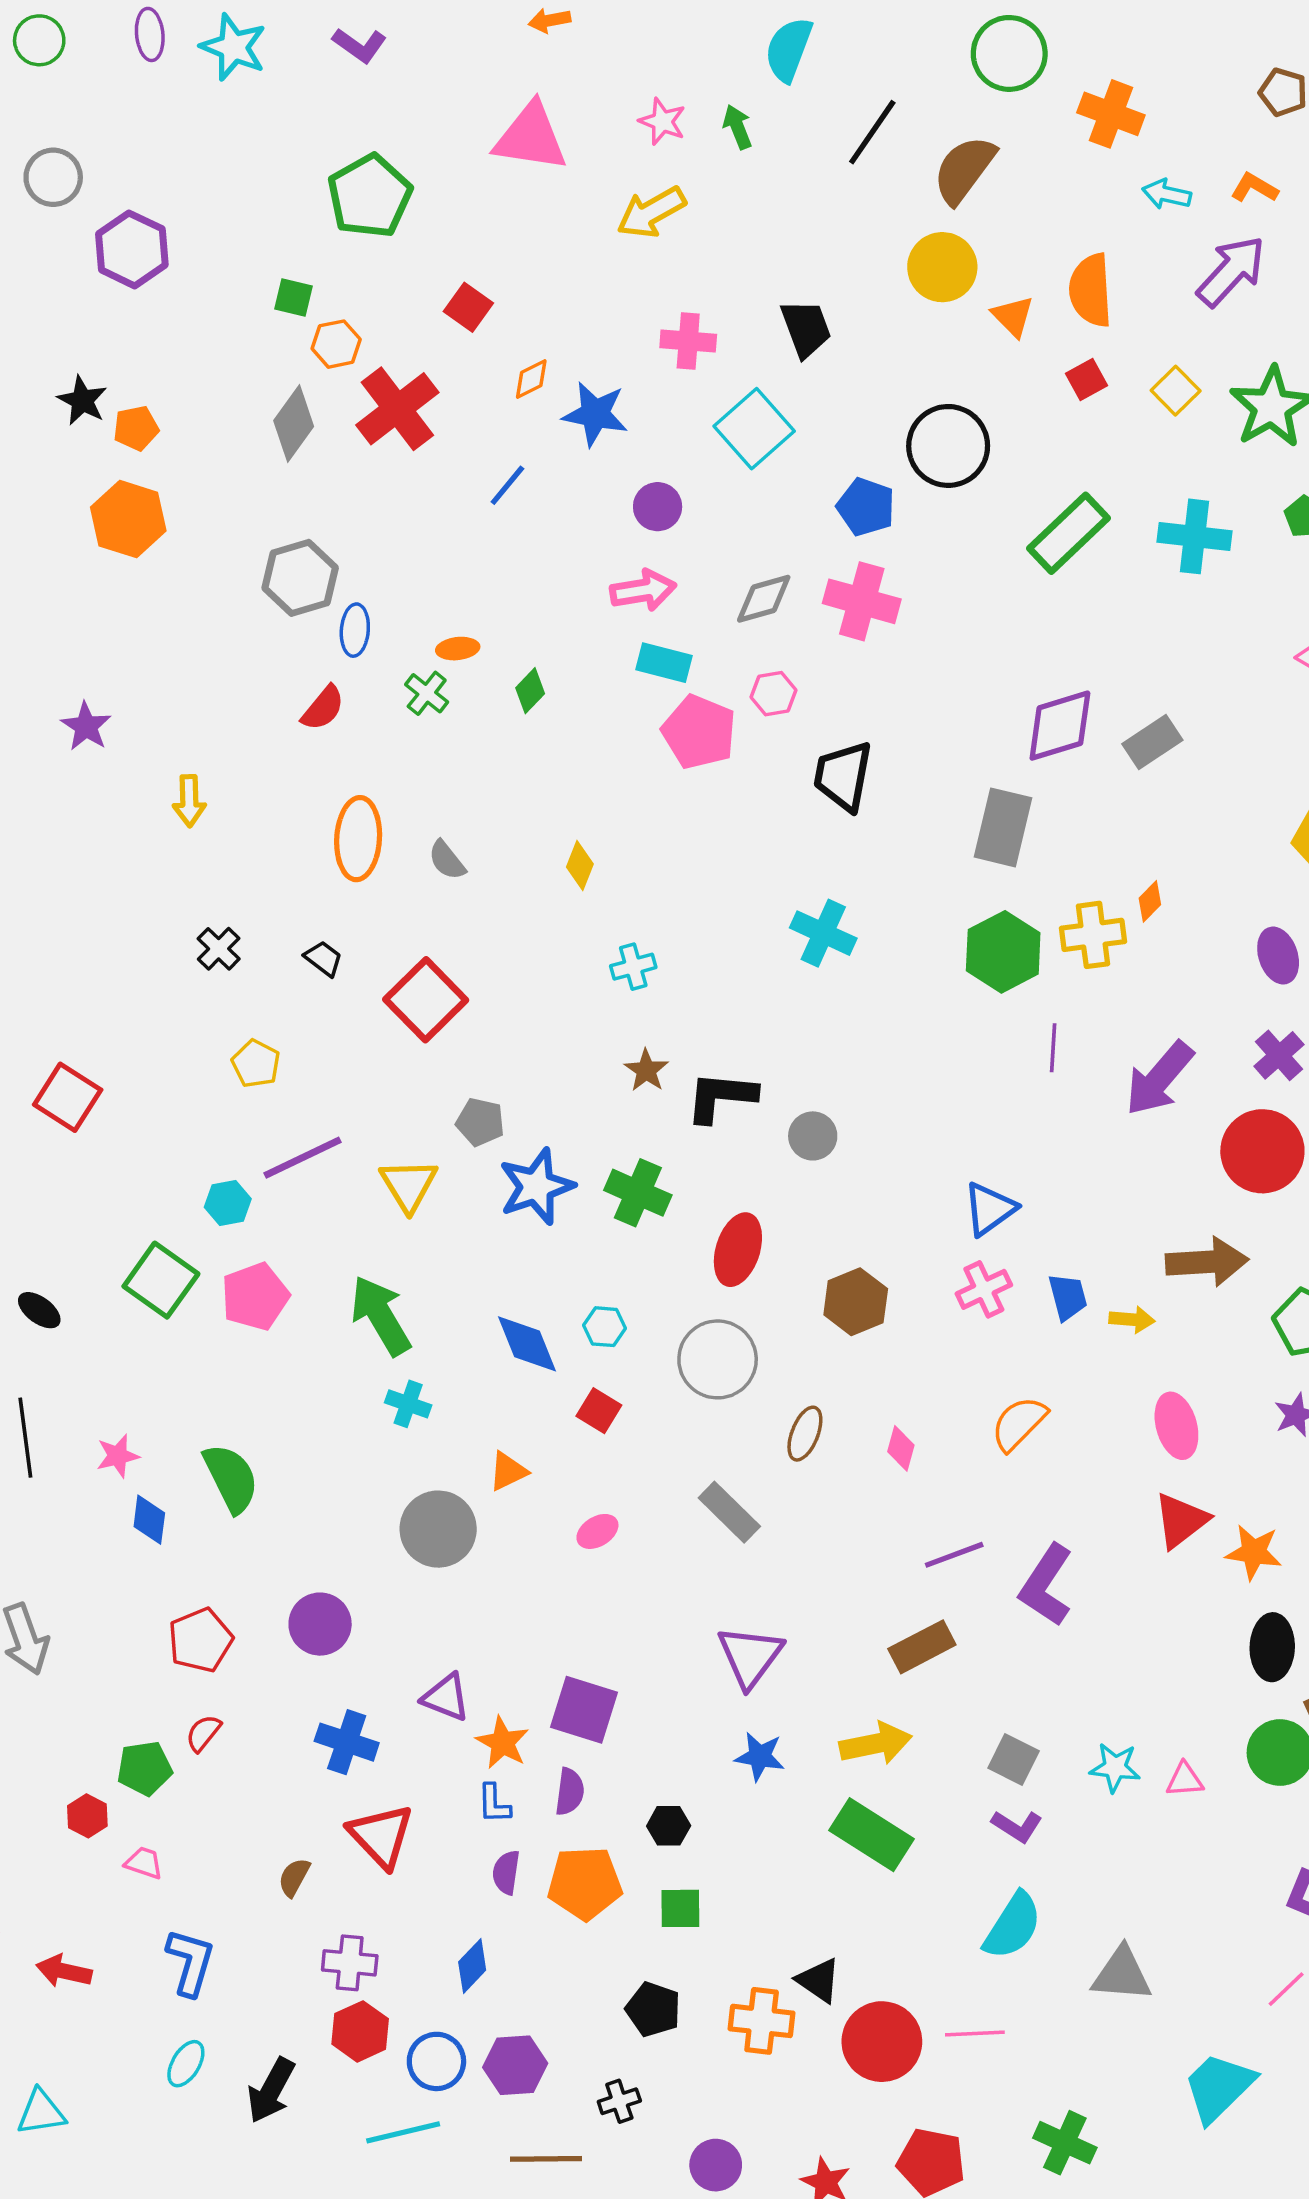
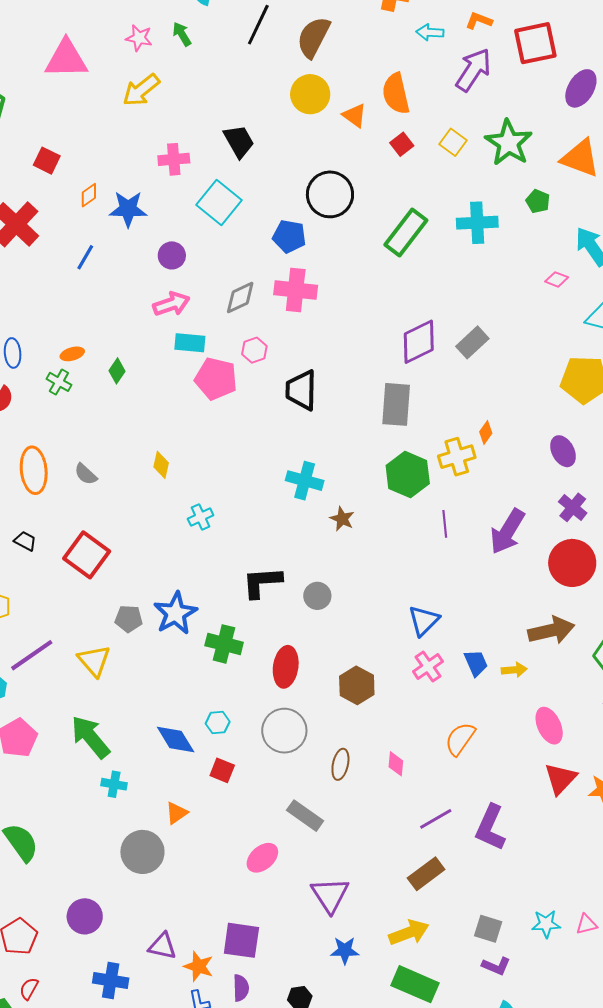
brown star: (646, 1070) -> (342, 519), moved
blue star: (536, 1187) -> (175, 613), moved
pink ellipse: (597, 1531) -> (262, 858), moved, size x1.4

